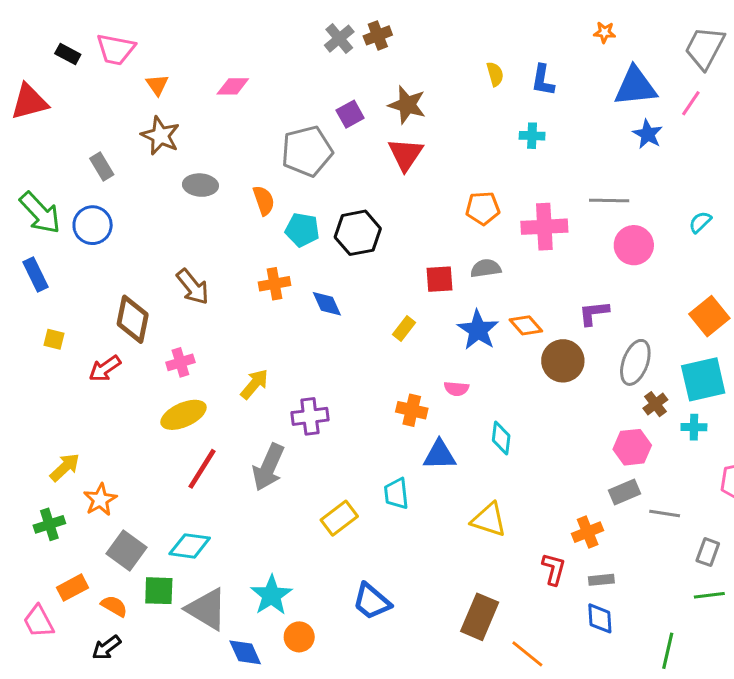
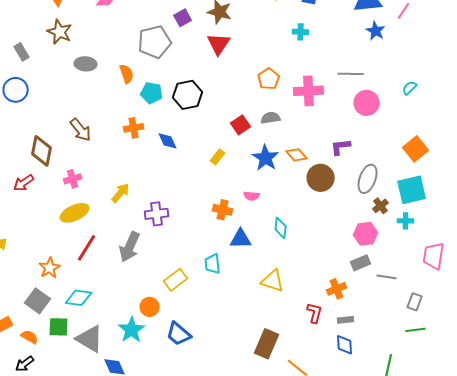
orange pentagon: (483, 208) -> (269, 79), turned -30
red square: (439, 279) -> (241, 125), turned -30
orange star: (100, 500) -> (50, 268), moved
blue trapezoid: (372, 601) -> (179, 334), moved
orange circle: (299, 637) -> (150, 307), moved

